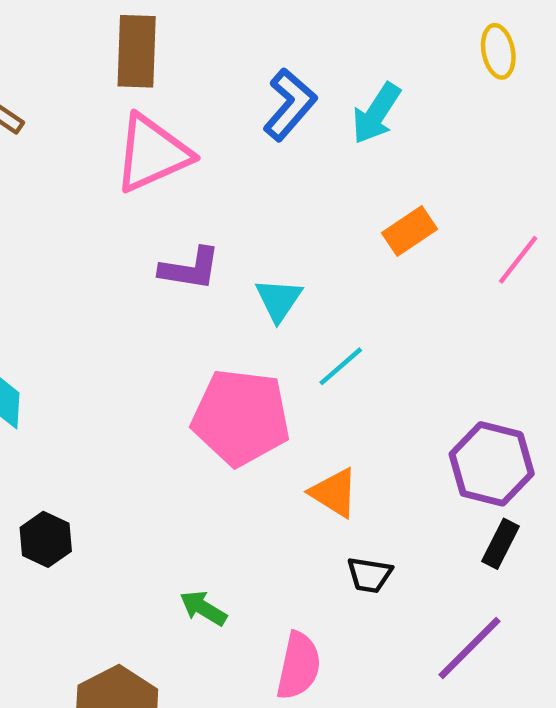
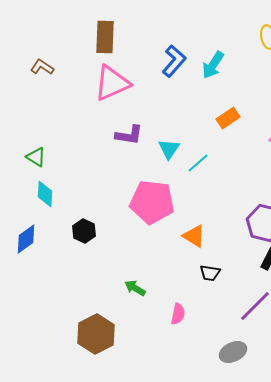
cyan line: (341, 366) -> (198, 163), moved
black hexagon: (46, 539) -> (84, 231), moved
pink semicircle: (299, 666) -> (178, 314), size x0.7

